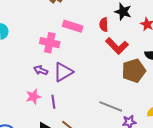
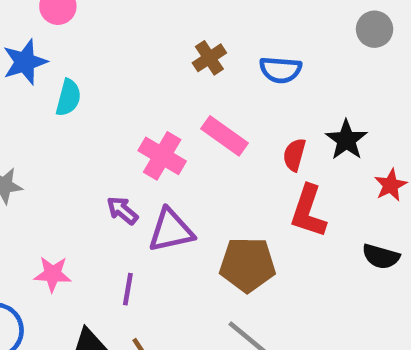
red L-shape: (117, 46) -> (308, 211), turned 45
brown pentagon: (134, 71) -> (247, 265), moved
pink star: (33, 97) -> (53, 274), moved

